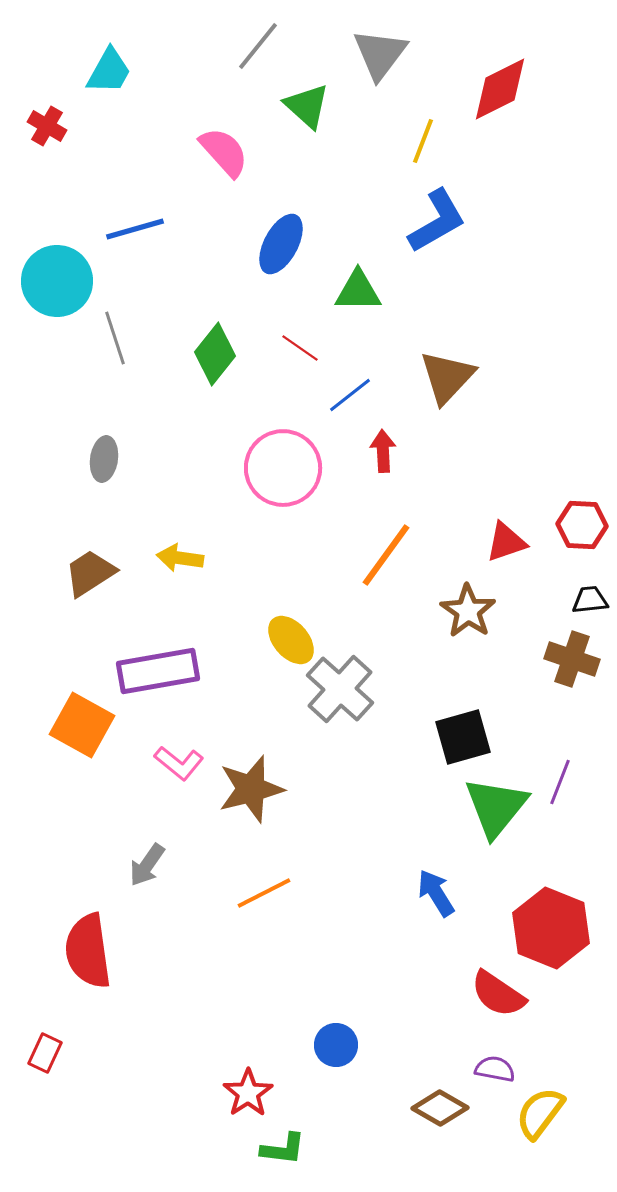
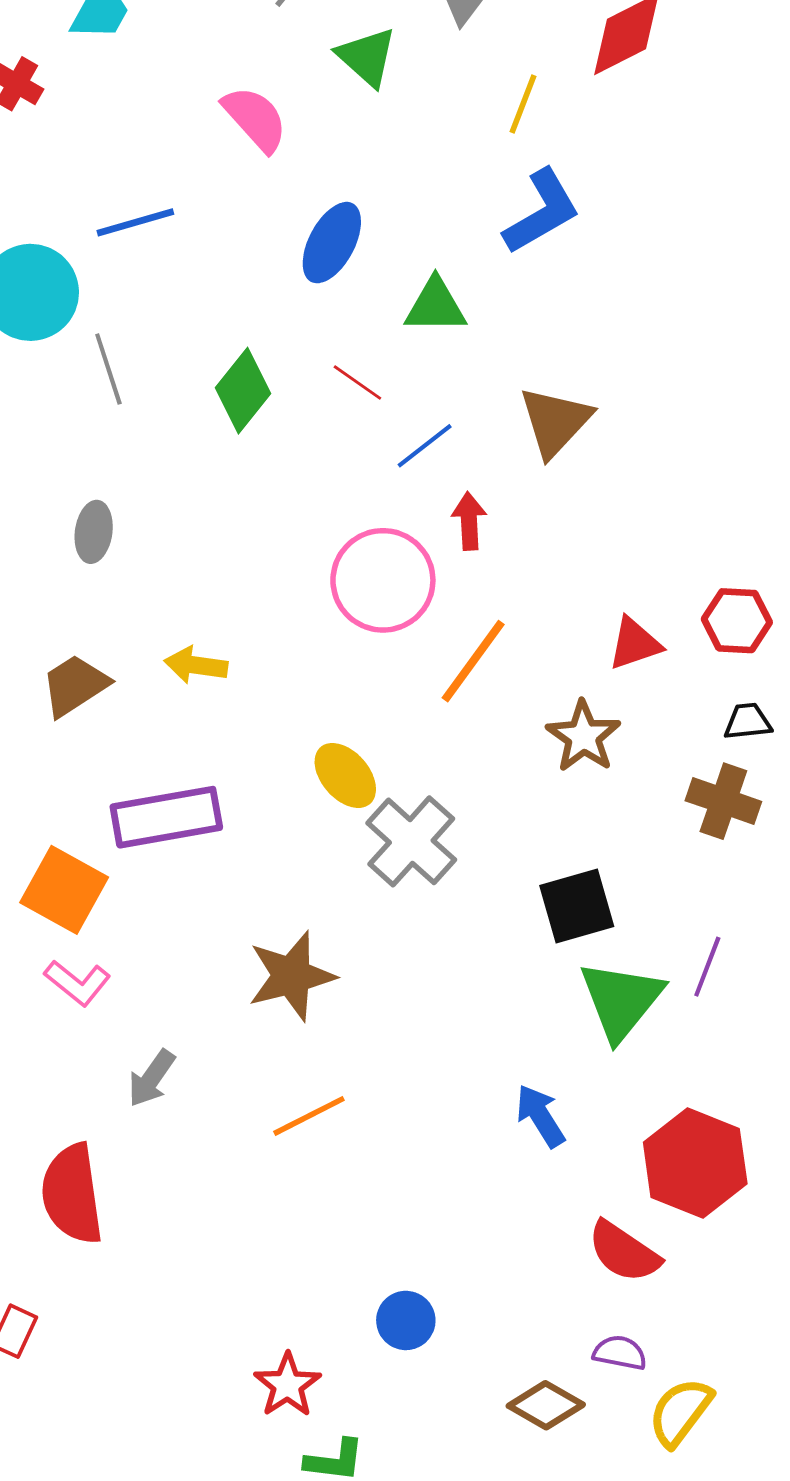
pink circle: (283, 468) -> (383, 580), moved
pink L-shape: (179, 763) -> (77, 983), moved

